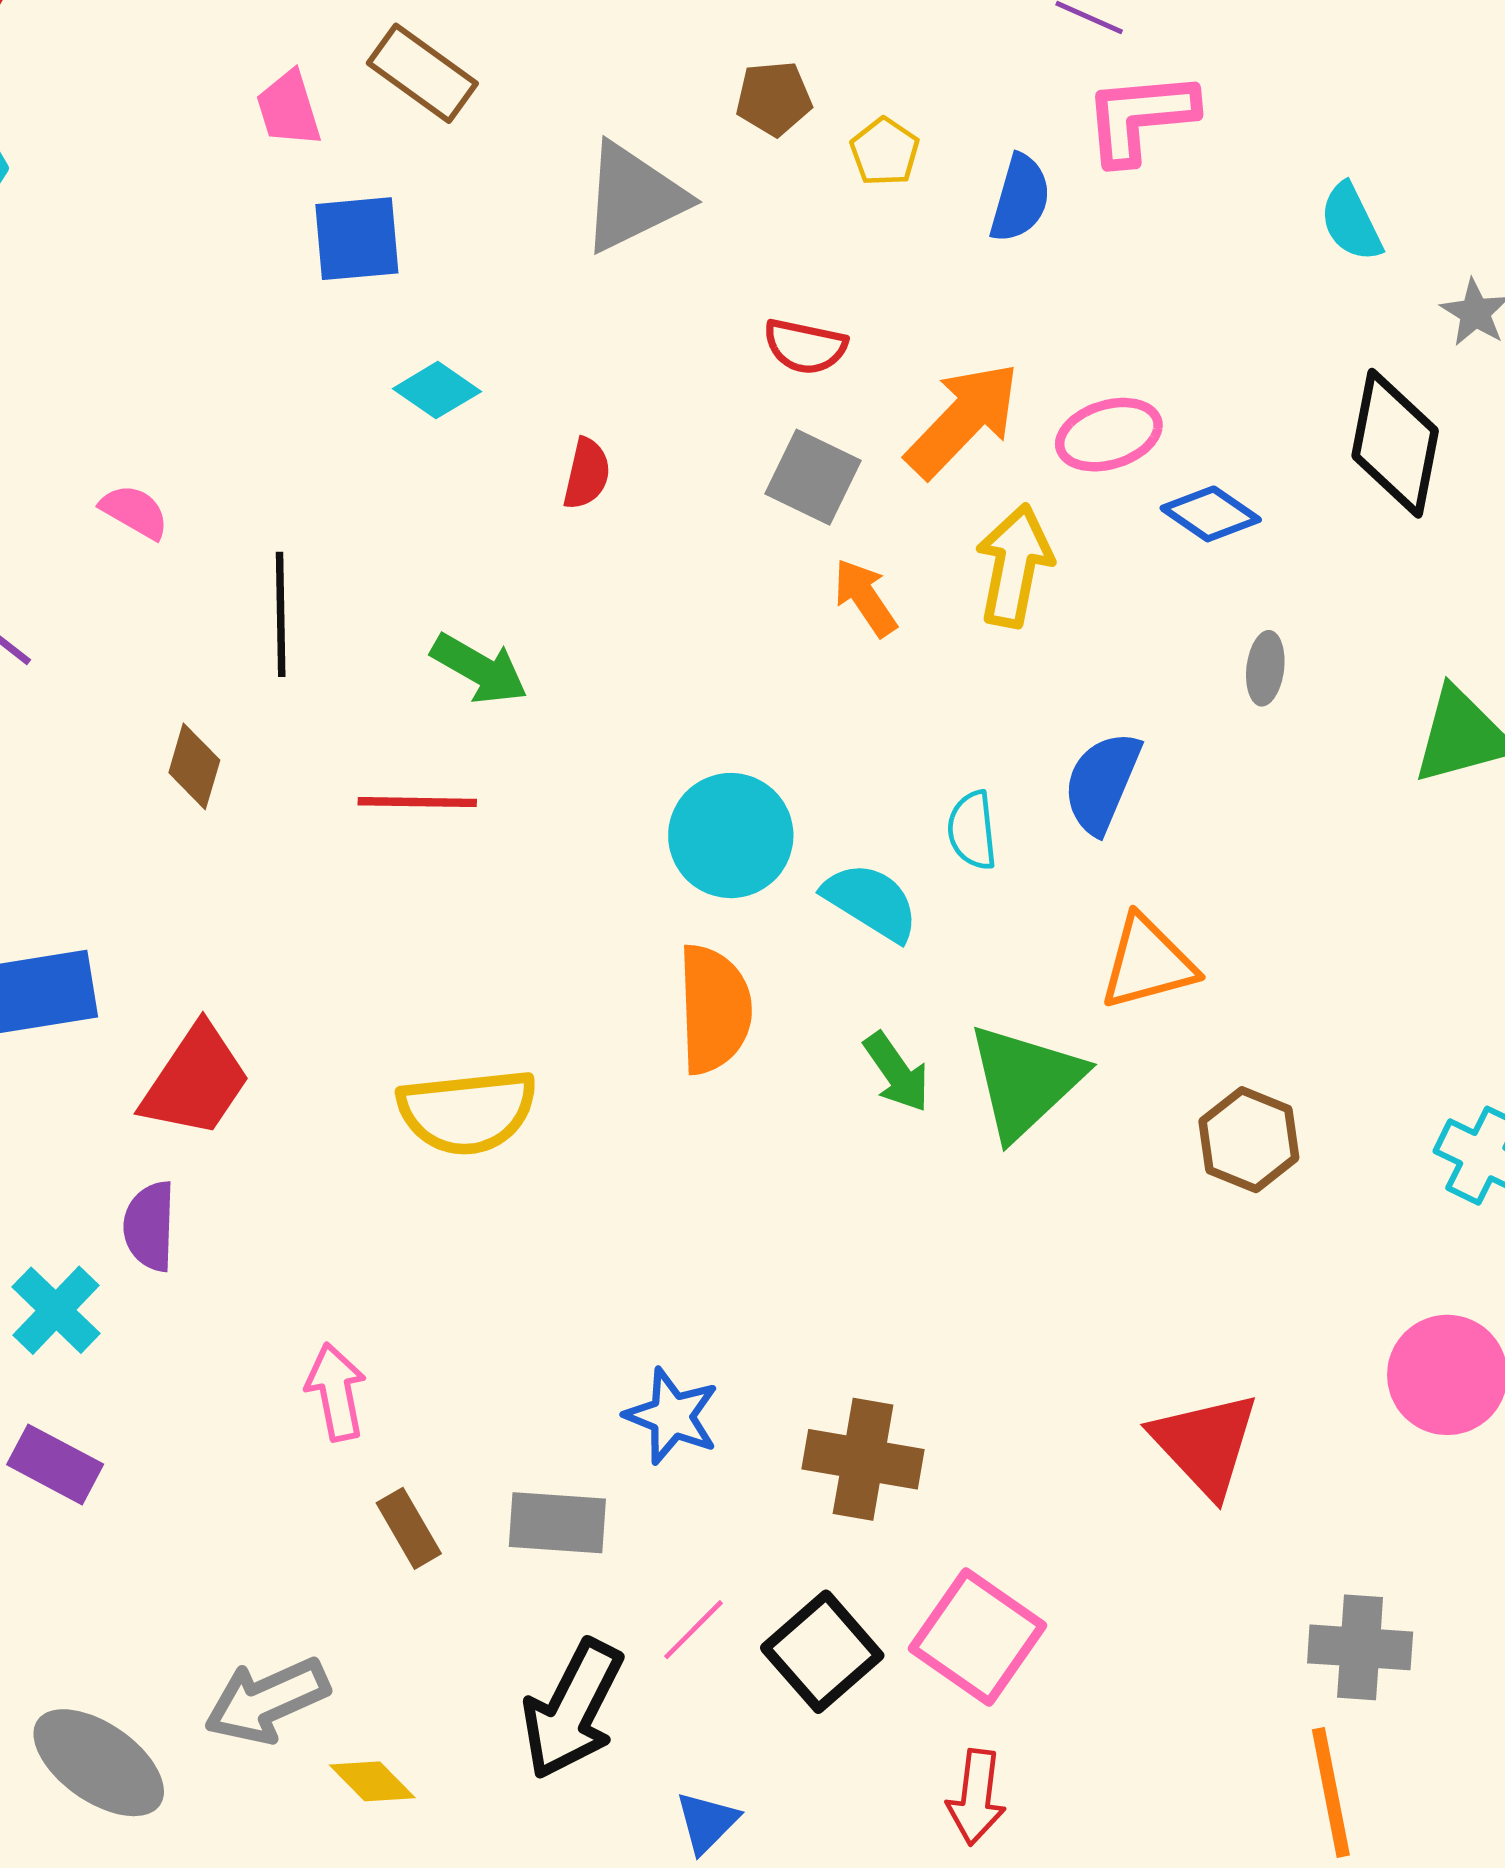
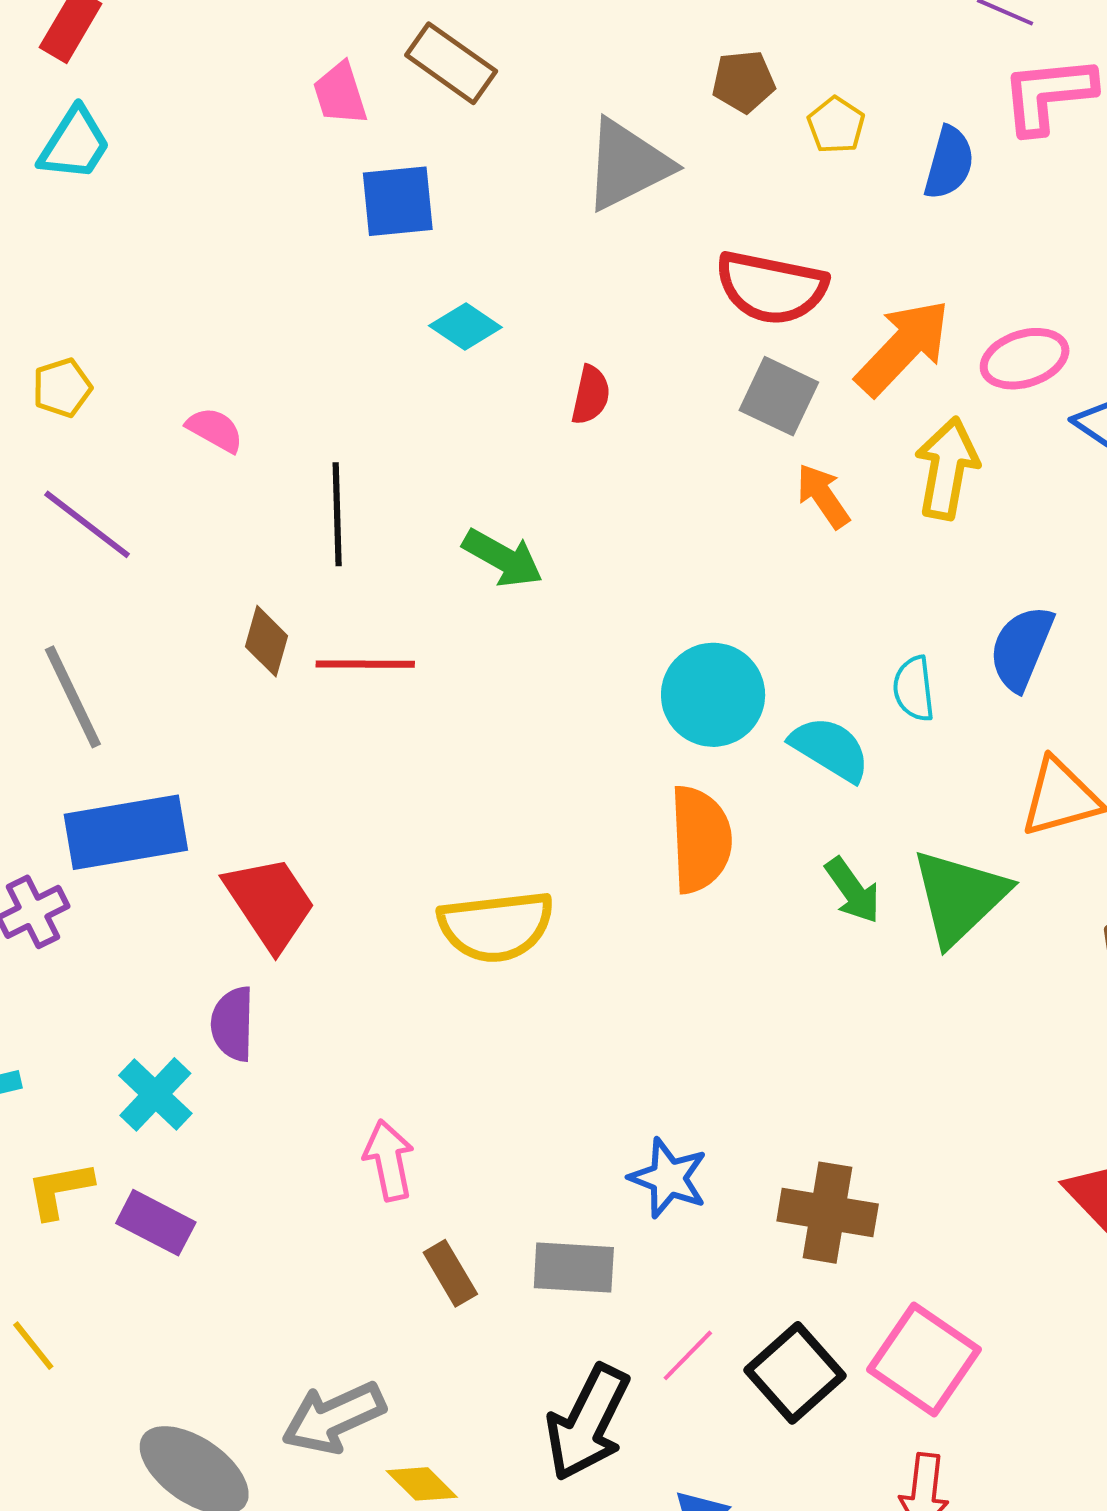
red semicircle: (805, 346) -> (771, 288), size x1.6
red line: (417, 802) -> (365, 664), moved
red trapezoid: (196, 1081) -> (270, 903), turned -67

